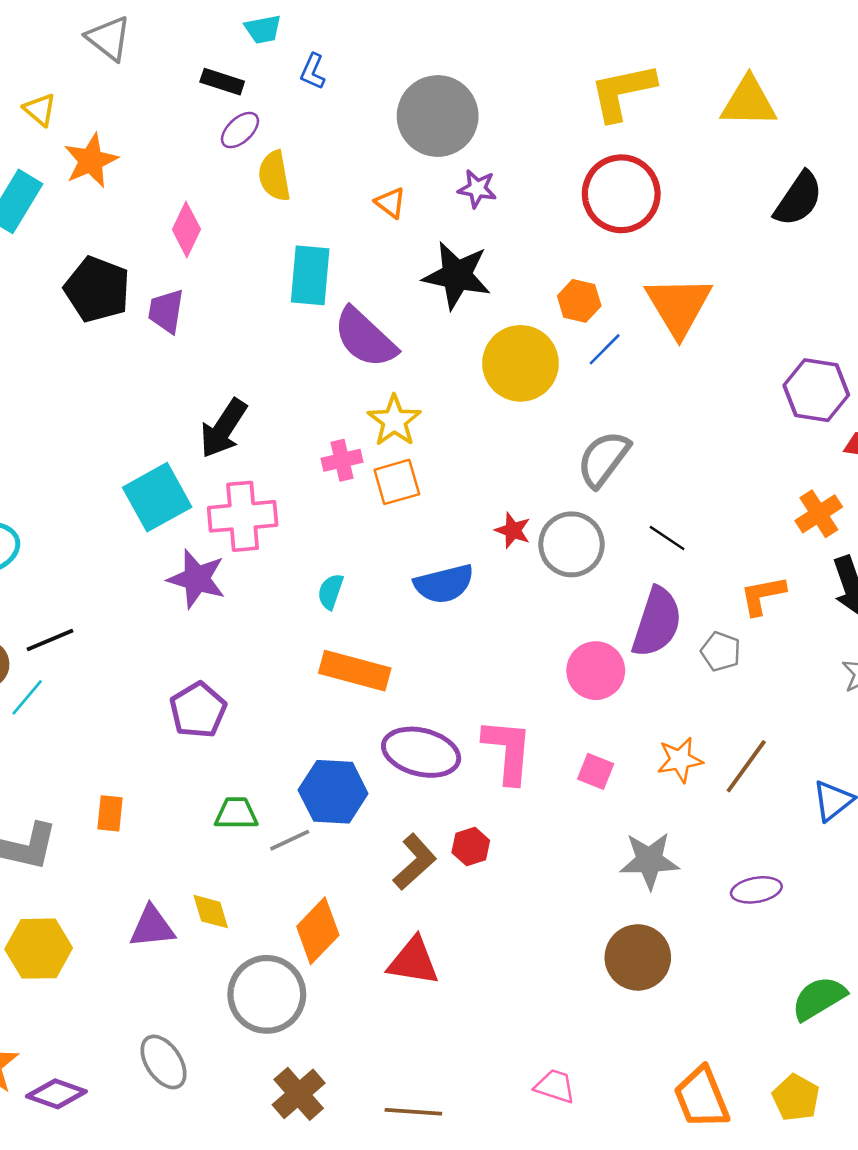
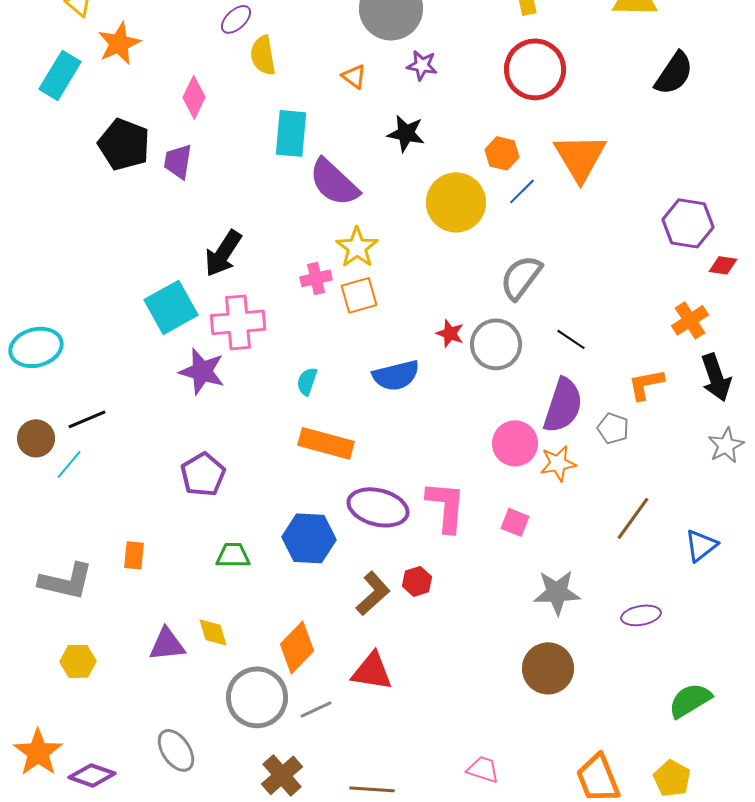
black star: (457, 275) -> (406, 133), size x0.7
orange star: (680, 760) -> (558, 463), moved
gray line: (290, 840) -> (316, 709), moved
yellow hexagon: (39, 949) -> (78, 661), size x0.7

